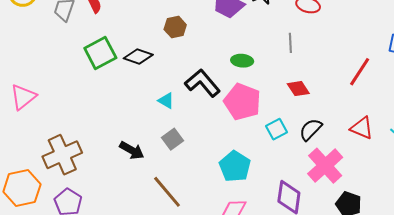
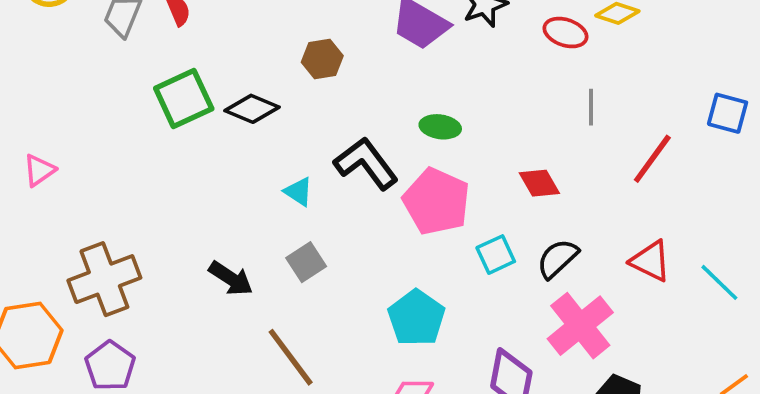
gray line: (290, 43) -> (591, 107), moved
pink triangle: (23, 97) -> (39, 170), size x0.7

